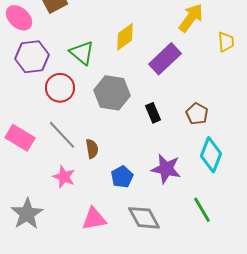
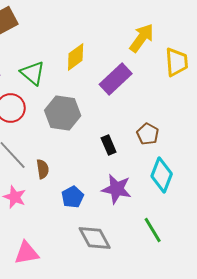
yellow trapezoid: (226, 42) -> (177, 62), size x1.4
black rectangle: (153, 113) -> (109, 145), moved
pink triangle: (94, 219) -> (27, 253), moved

